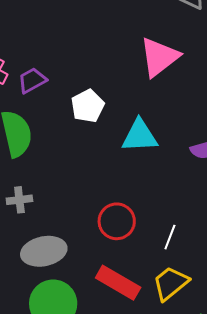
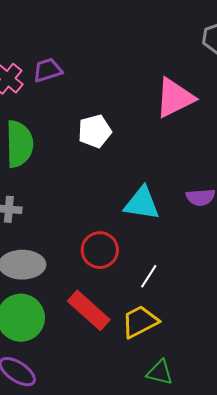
purple trapezoid: (32, 80) -> (48, 70), moved
cyan triangle: (140, 136) -> (142, 203), moved

